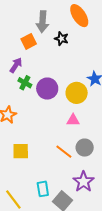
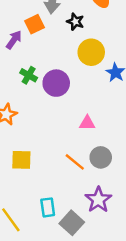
purple arrow: (16, 65) -> (14, 40), moved
yellow circle: (77, 93) -> (91, 52), moved

